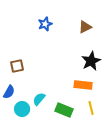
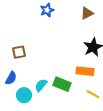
yellow line: (91, 108) -> (93, 94), turned -48
green rectangle: (64, 110) -> (62, 84), moved

